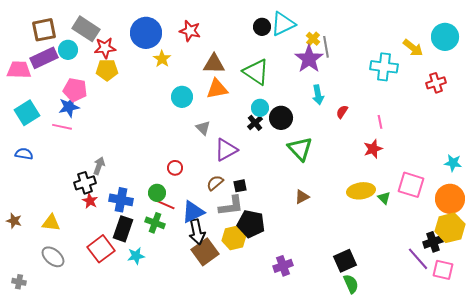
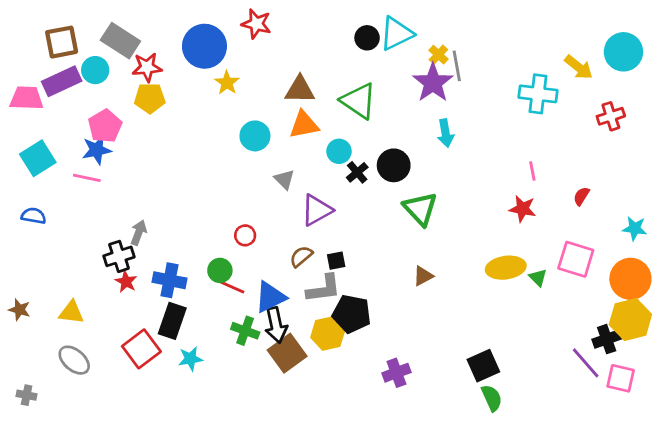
red star: (190, 31) -> (256, 24), moved
pink pentagon: (75, 90) -> (105, 126), turned 30
cyan circle: (260, 108) -> (339, 151), moved
red semicircle: (342, 112) -> (581, 196), moved
red star: (373, 149) -> (523, 209), turned 30
green cross: (155, 223) -> (245, 331), moved

